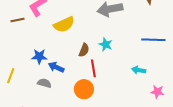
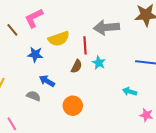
brown line: (18, 20) -> (12, 30), turned 56
blue star: (39, 56) -> (35, 54), moved
red line: (93, 68) -> (85, 45), moved

